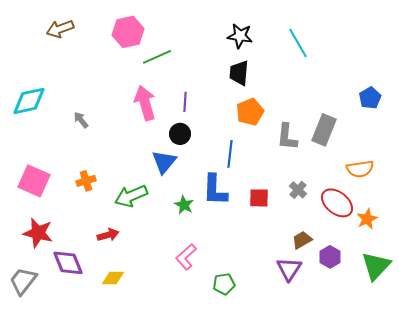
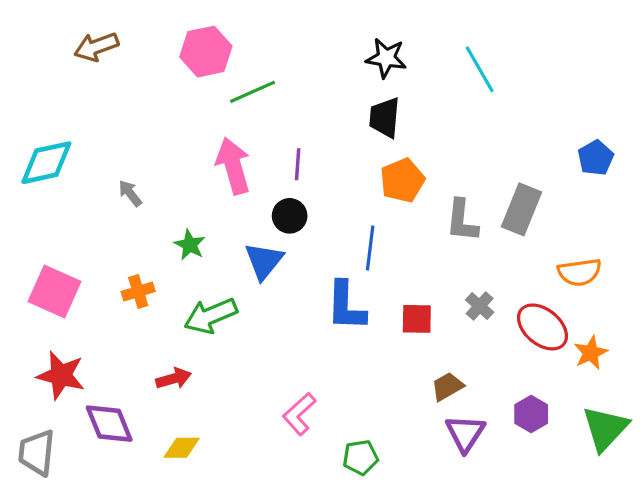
green star: (184, 205) -> (190, 245), moved
brown trapezoid: (302, 240) -> (447, 387), moved
gray trapezoid: (23, 281) -> (37, 453), turned -32

